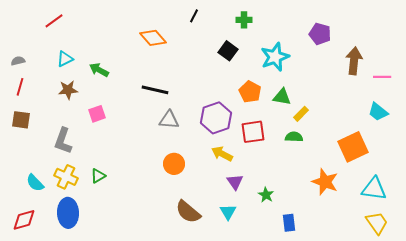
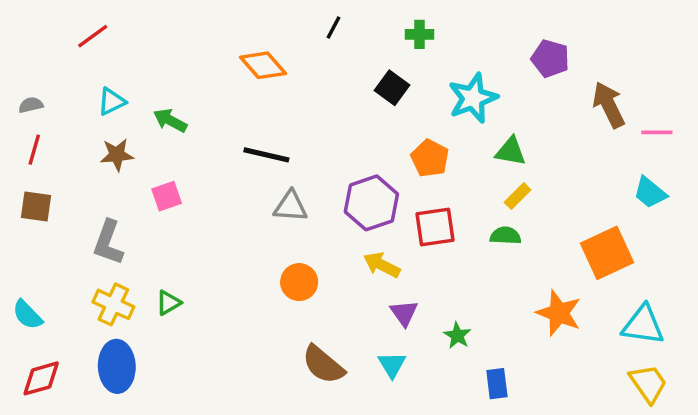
brown arrow: (354, 61) -> (609, 105), turned -32
green triangle: (282, 97) -> (511, 151), moved
cyan semicircle: (35, 183) -> (27, 315), moved

